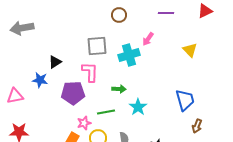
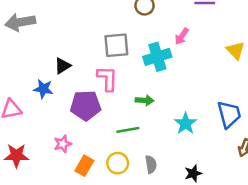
cyan star: (138, 107) -> (186, 123), moved
pink star: (84, 123) -> (63, 144), moved

